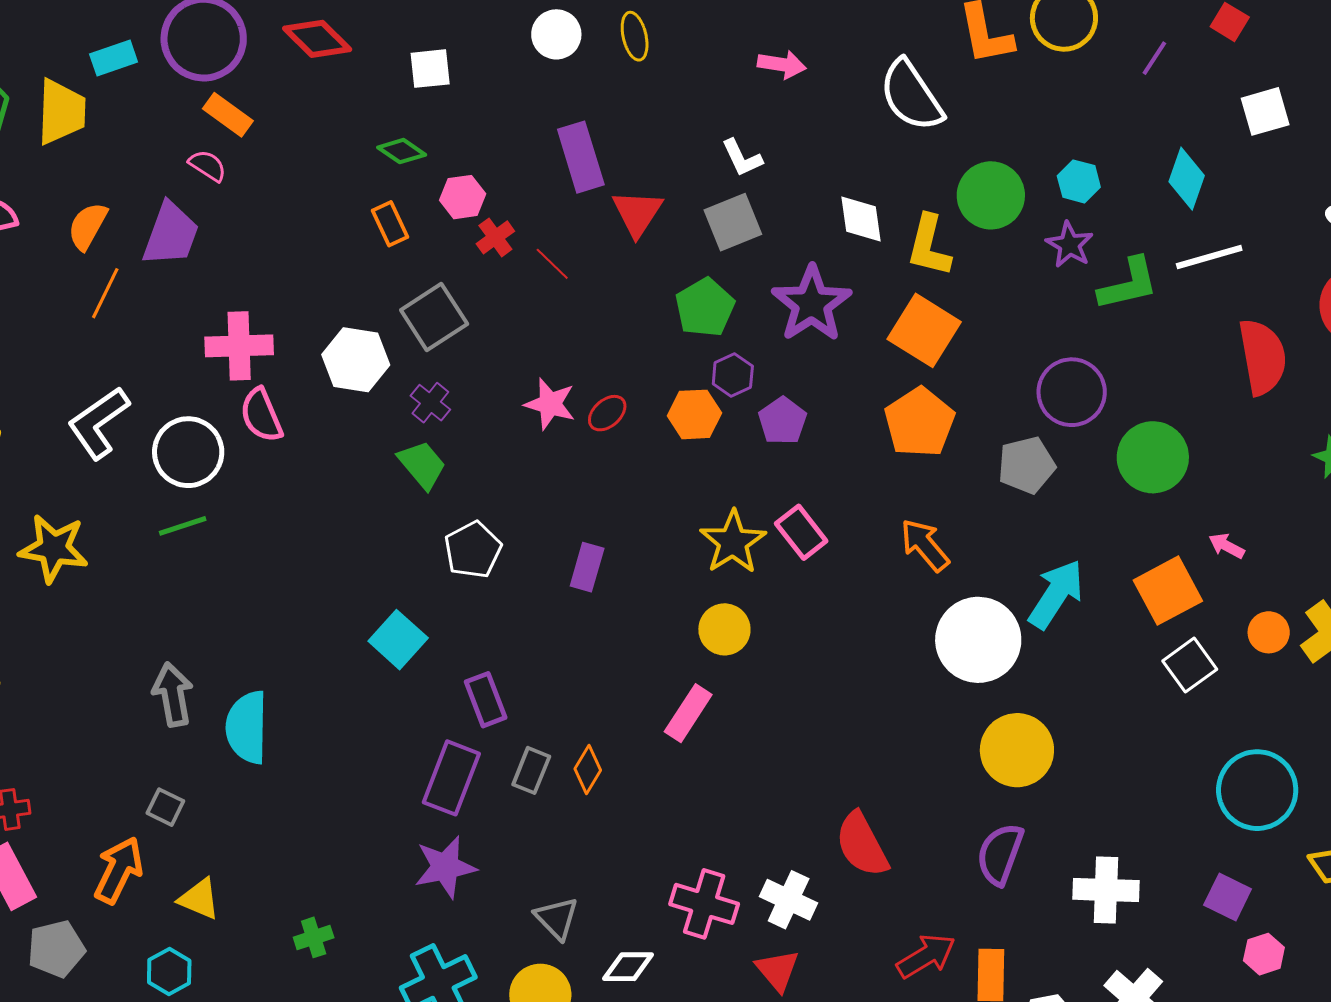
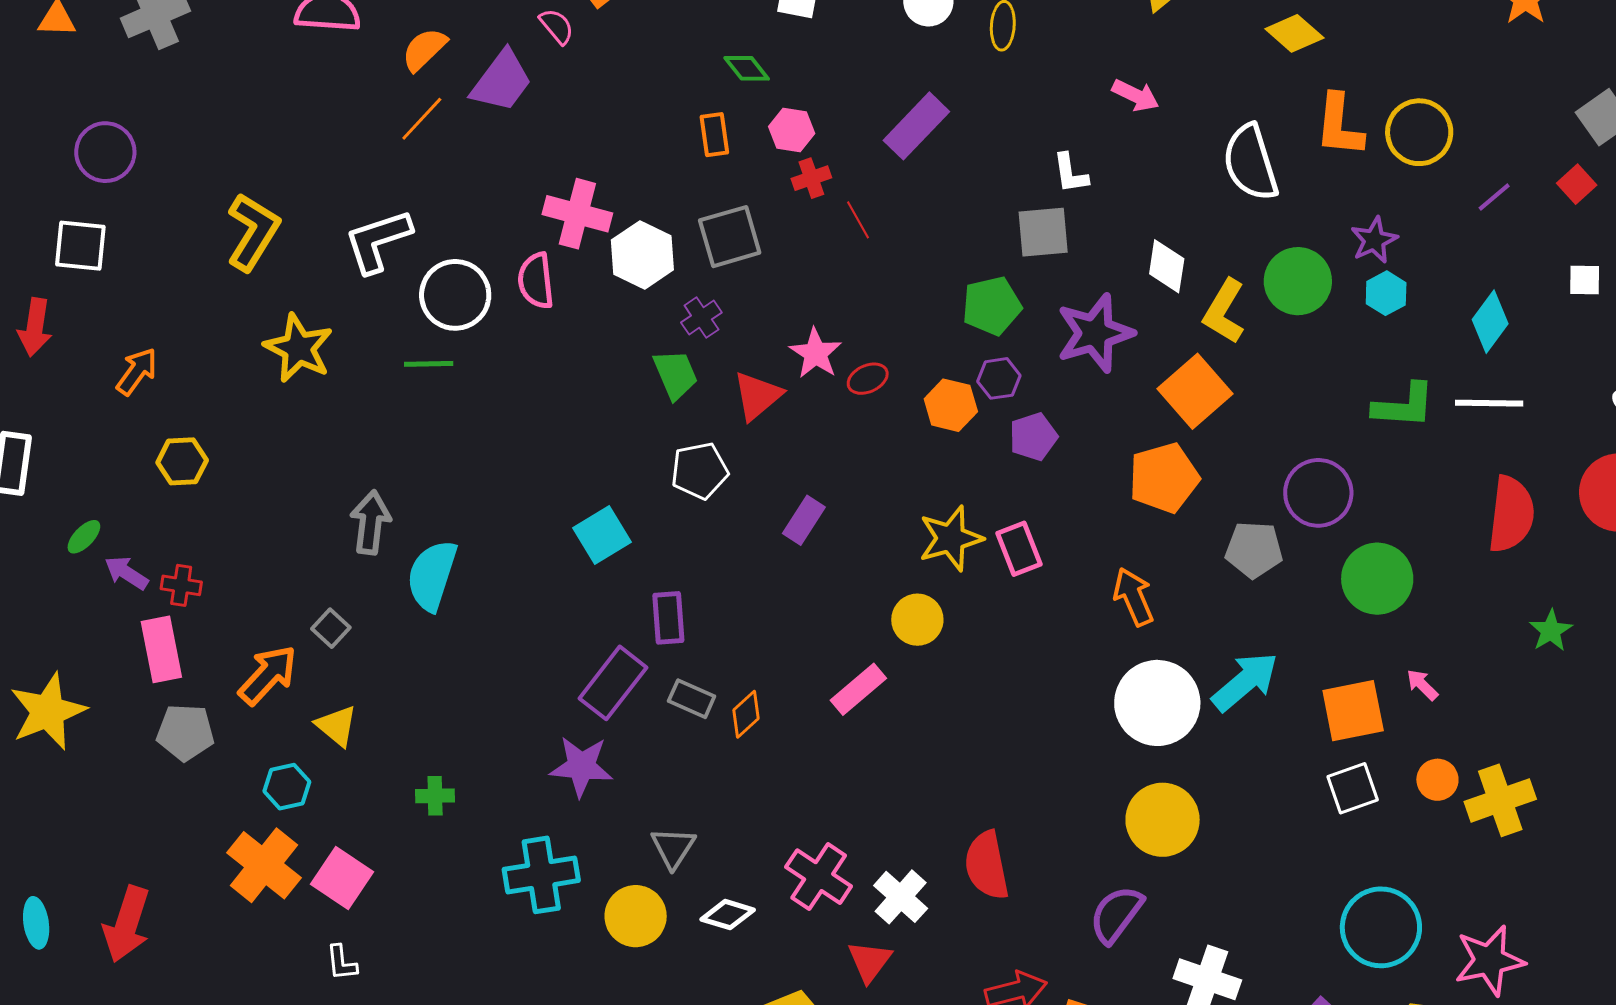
white square: (1265, 111) -> (1585, 280), size x0.7
purple rectangle: (581, 157) -> (916, 126), turned 44
red triangle: (637, 213) -> (757, 396), moved
purple star: (1070, 245) -> (1374, 240), moved
pink cross: (239, 346) -> (577, 214), moved
gray rectangle: (531, 770) -> (692, 699), turned 75

